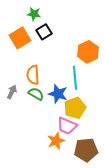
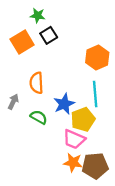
cyan line: (75, 78) -> (95, 94), moved
green semicircle: (36, 94) -> (39, 117), moved
blue star: (58, 94) -> (64, 104), turned 30
orange star: (56, 141) -> (73, 162), moved, turned 30

